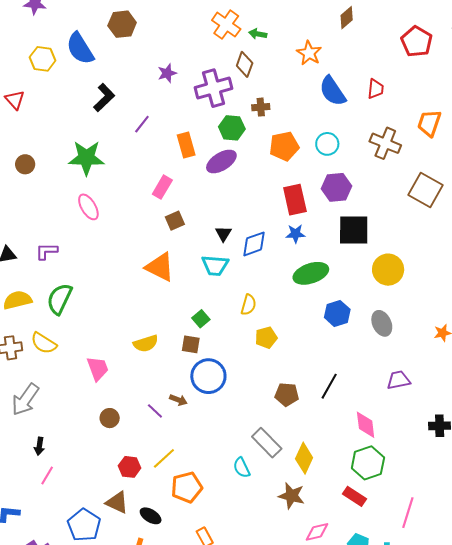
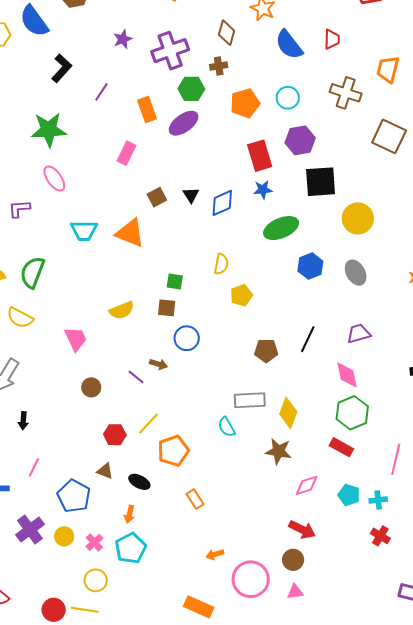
brown diamond: (245, 64) -> (227, 33), moved
brown square: (175, 221) -> (157, 197), moved
purple L-shape: (47, 251) -> (19, 209), moved
cyan trapezoid: (215, 265) -> (84, 231), moved
green square: (201, 319) -> (175, 282), turned -36
blue circle: (208, 376) -> (187, 338), size x0.7
purple trapezoid: (398, 380) -> (359, 334), moved
gray rectangle: (267, 443) -> (250, 400), turned -44
pink line: (47, 475) -> (34, 467), moved
brown triangle: (117, 502) -> (105, 471), size x0.7

